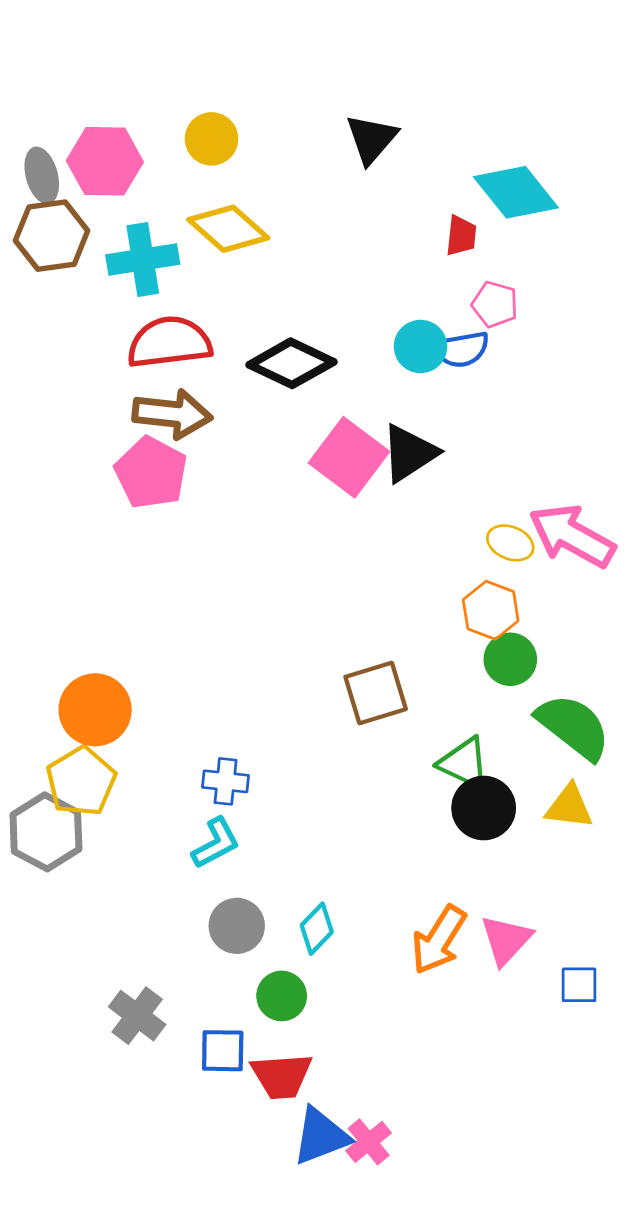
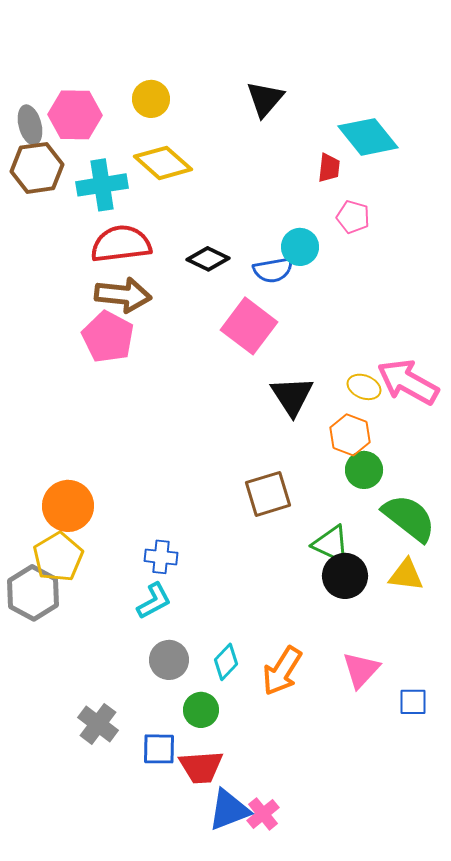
blue semicircle: (461, 349) -> (273, 270), moved
black diamond: (291, 363) -> (208, 259), size x0.7
black triangle: (409, 453) -> (292, 396), moved, turned -30
orange arrow: (439, 940) -> (282, 671), moved

